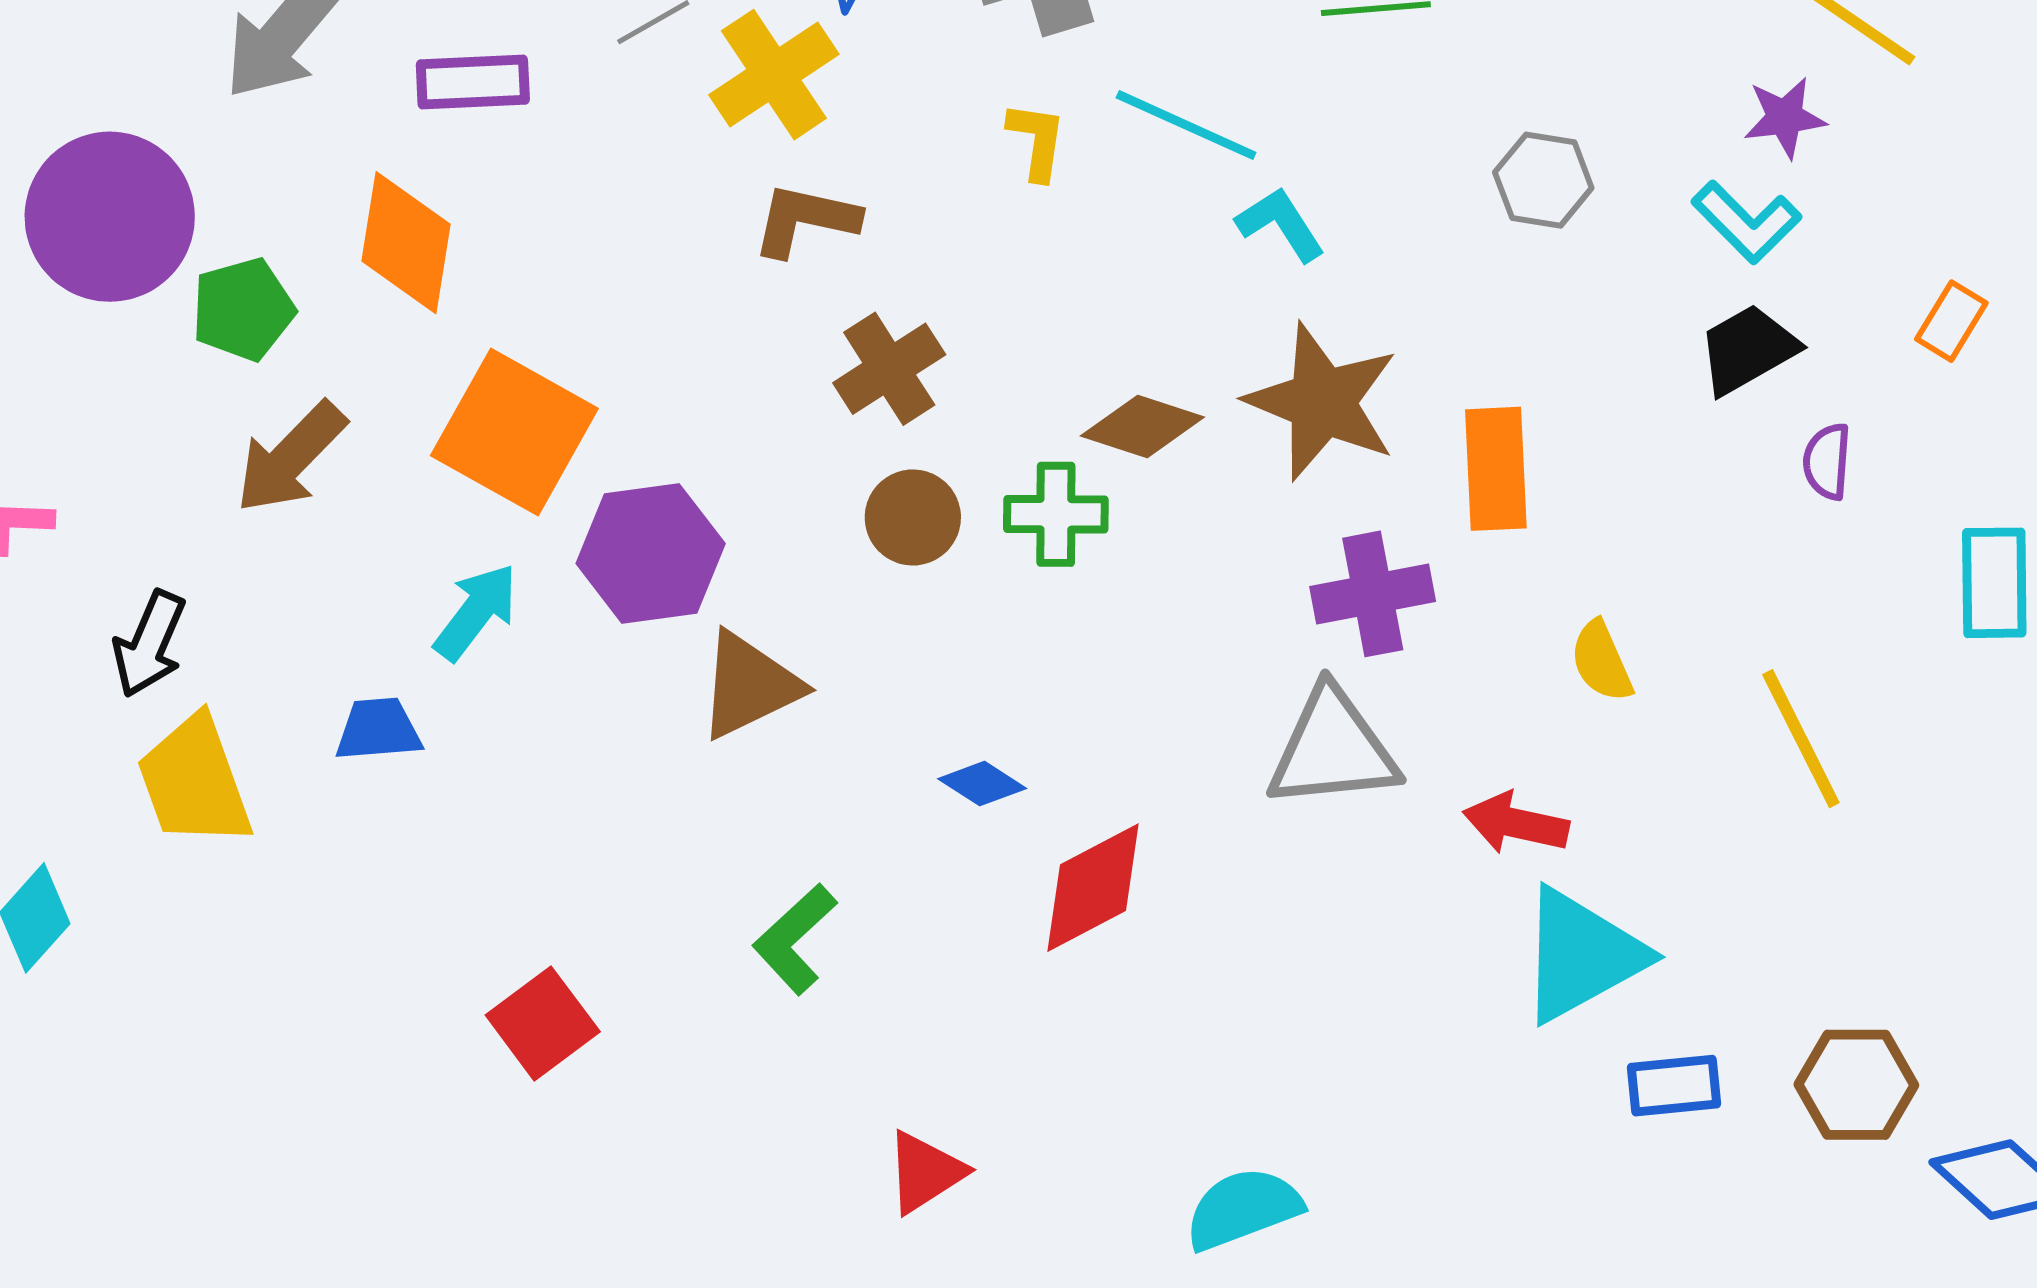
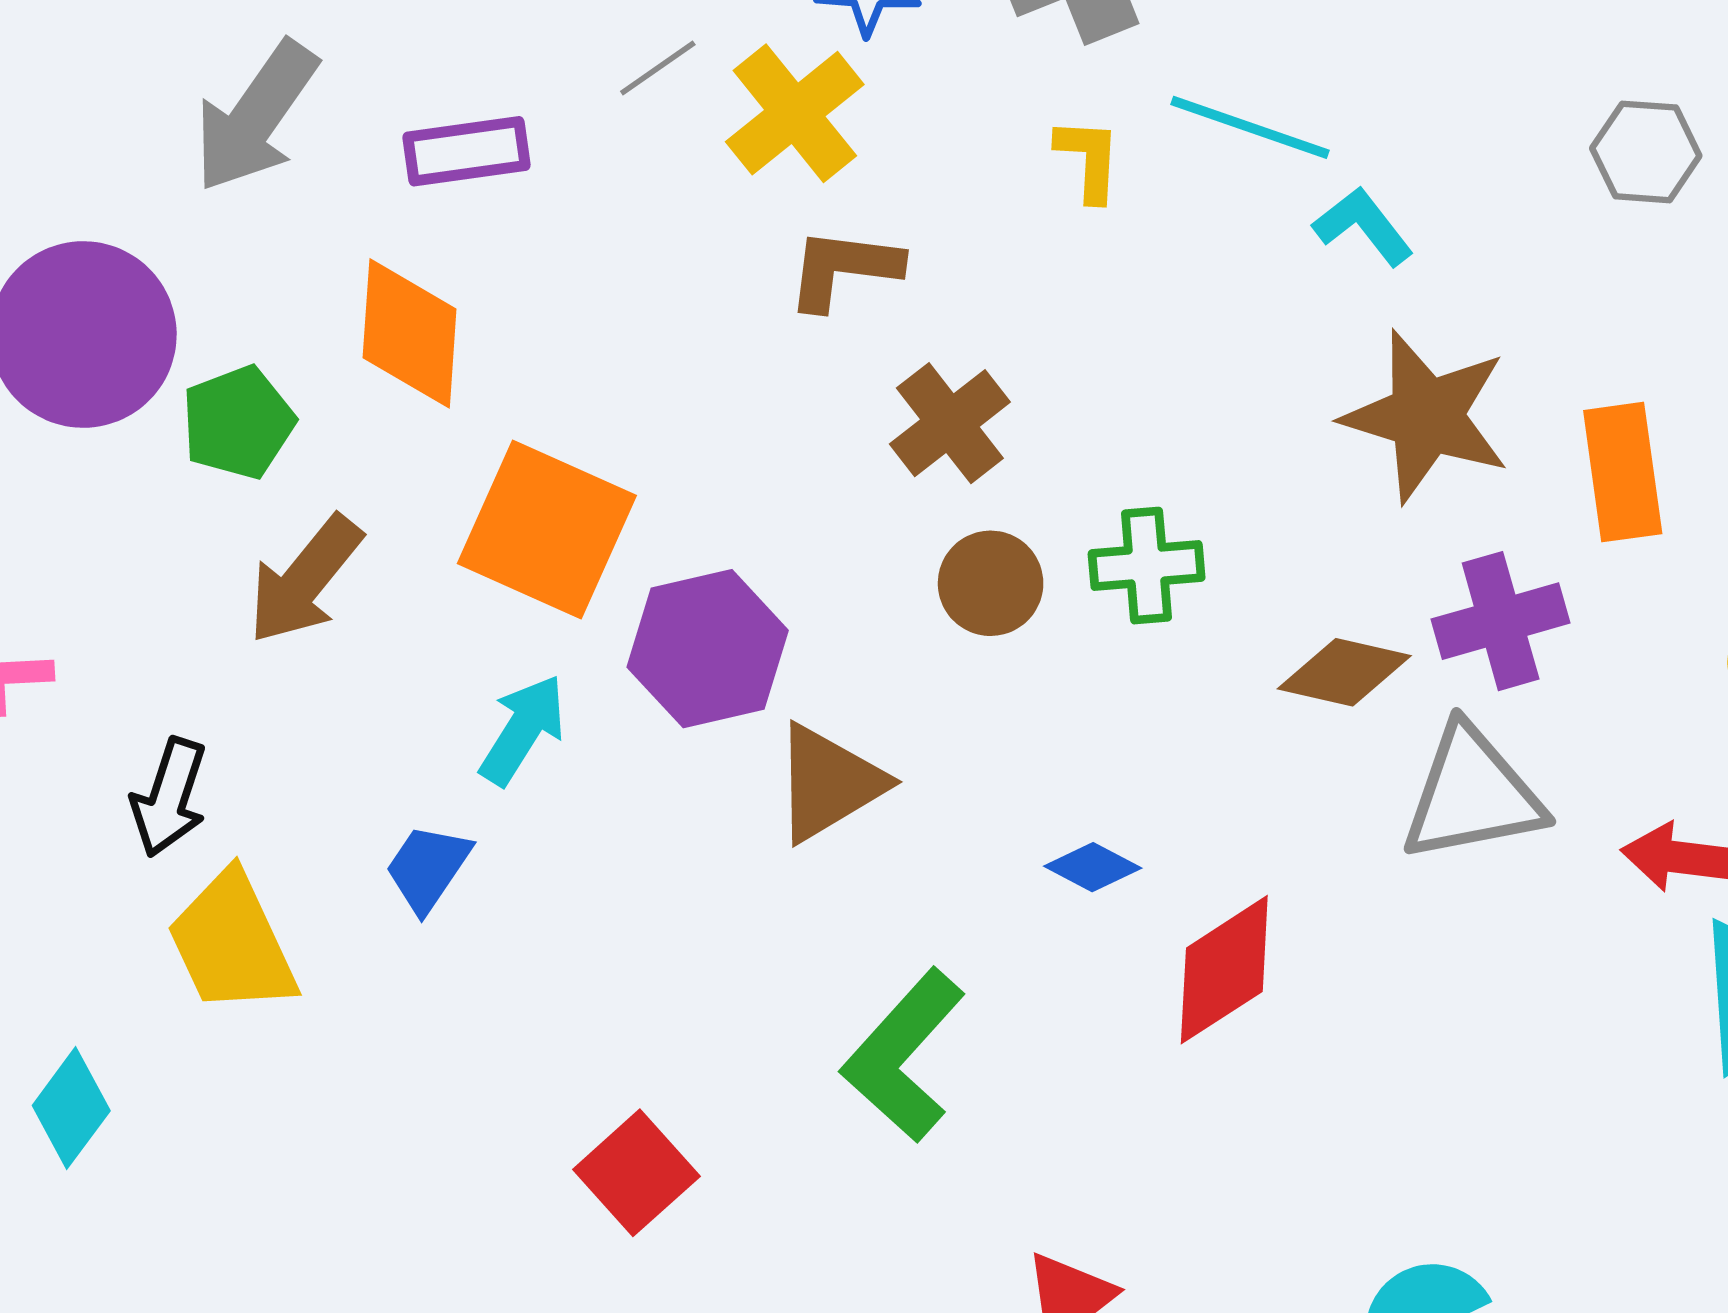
brown diamond: (1142, 426) -> (1344, 672), moved
blue trapezoid: (378, 729) -> (428, 868), turned -46
green L-shape: (795, 939) -> (903, 1055), size x1.4

